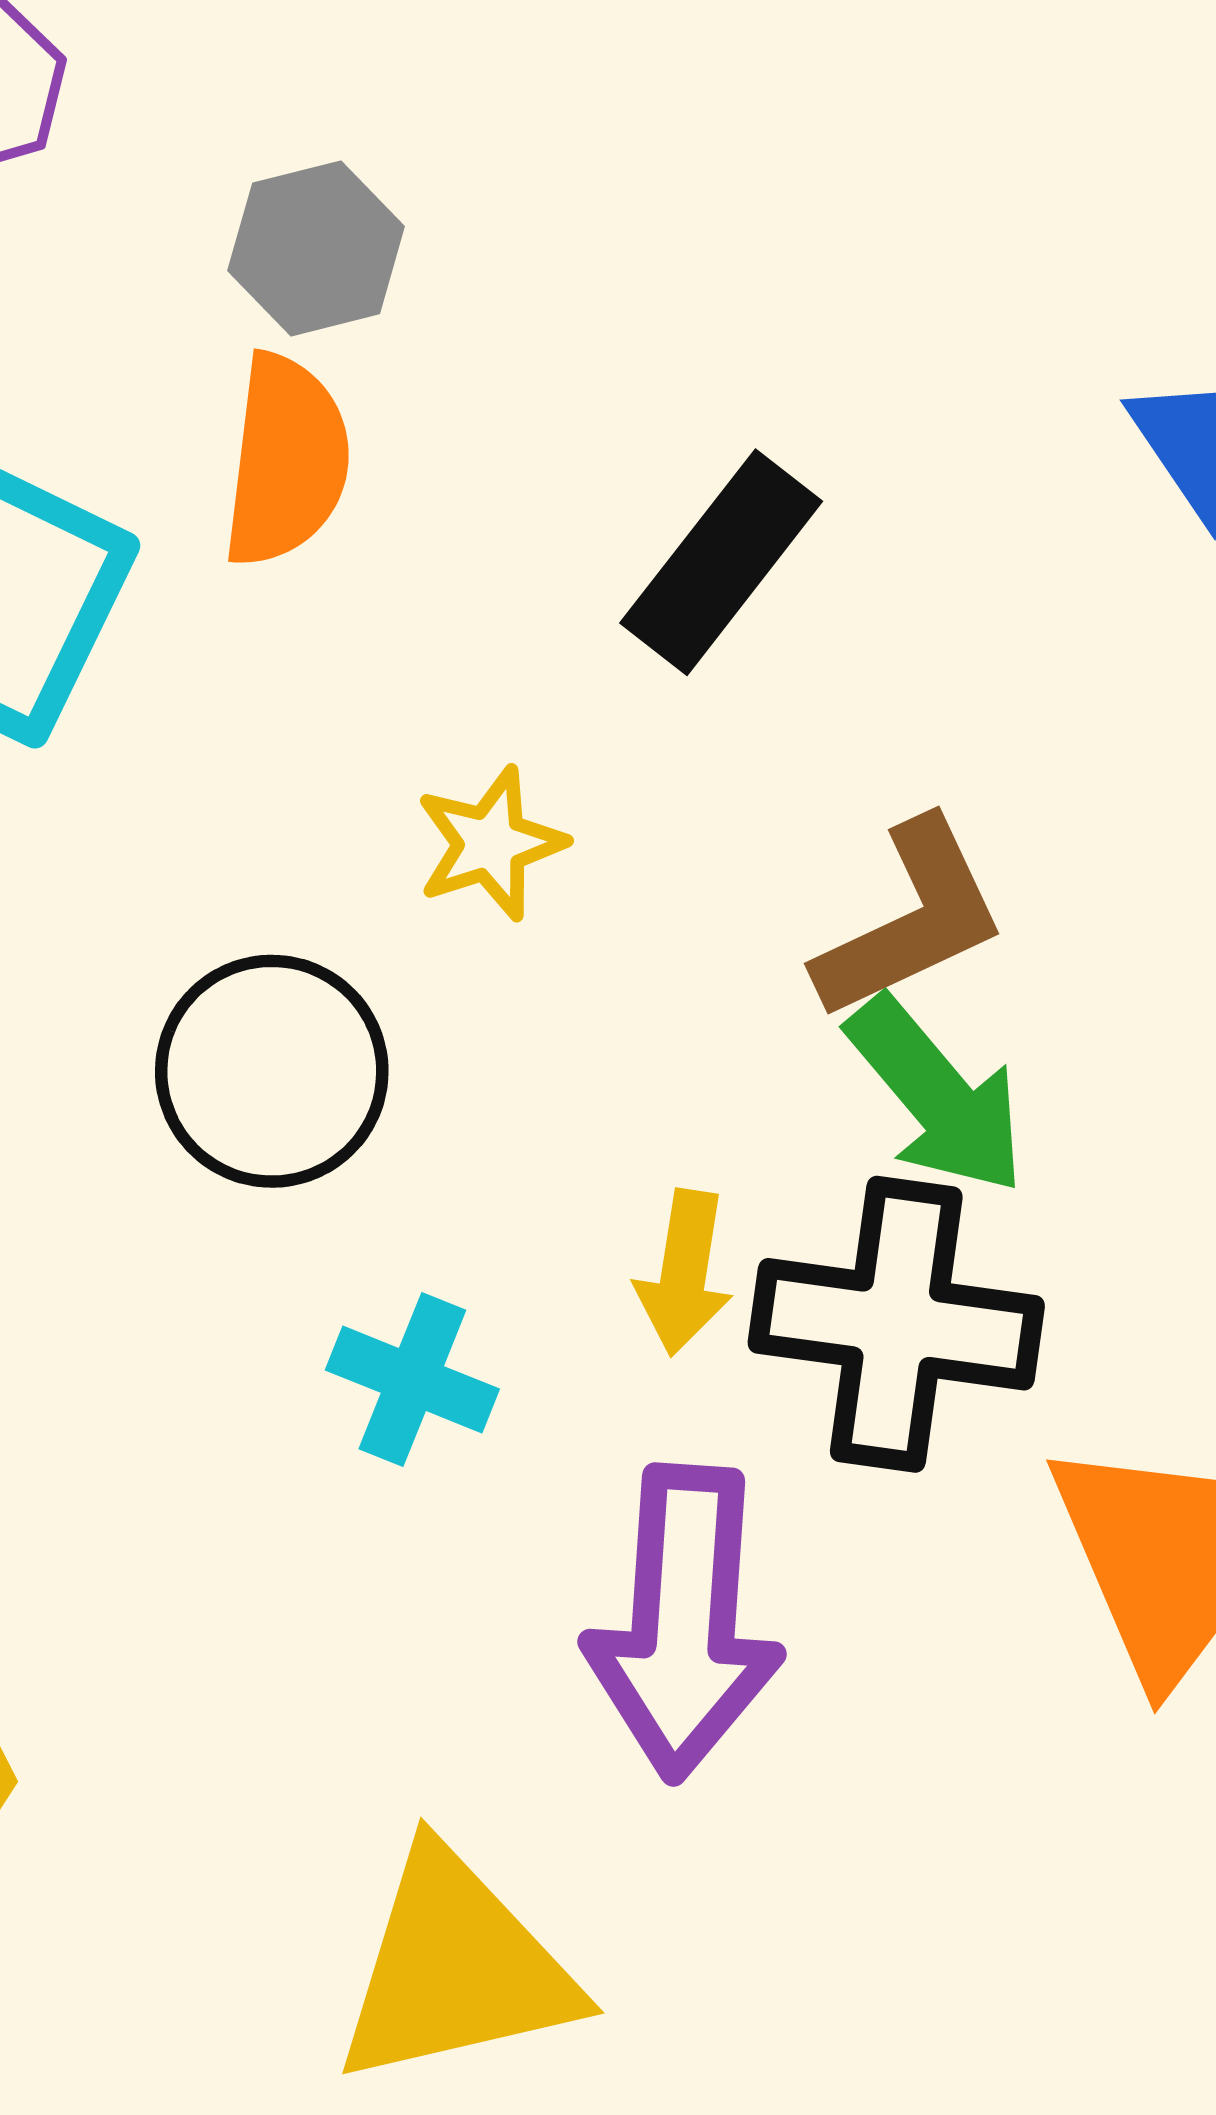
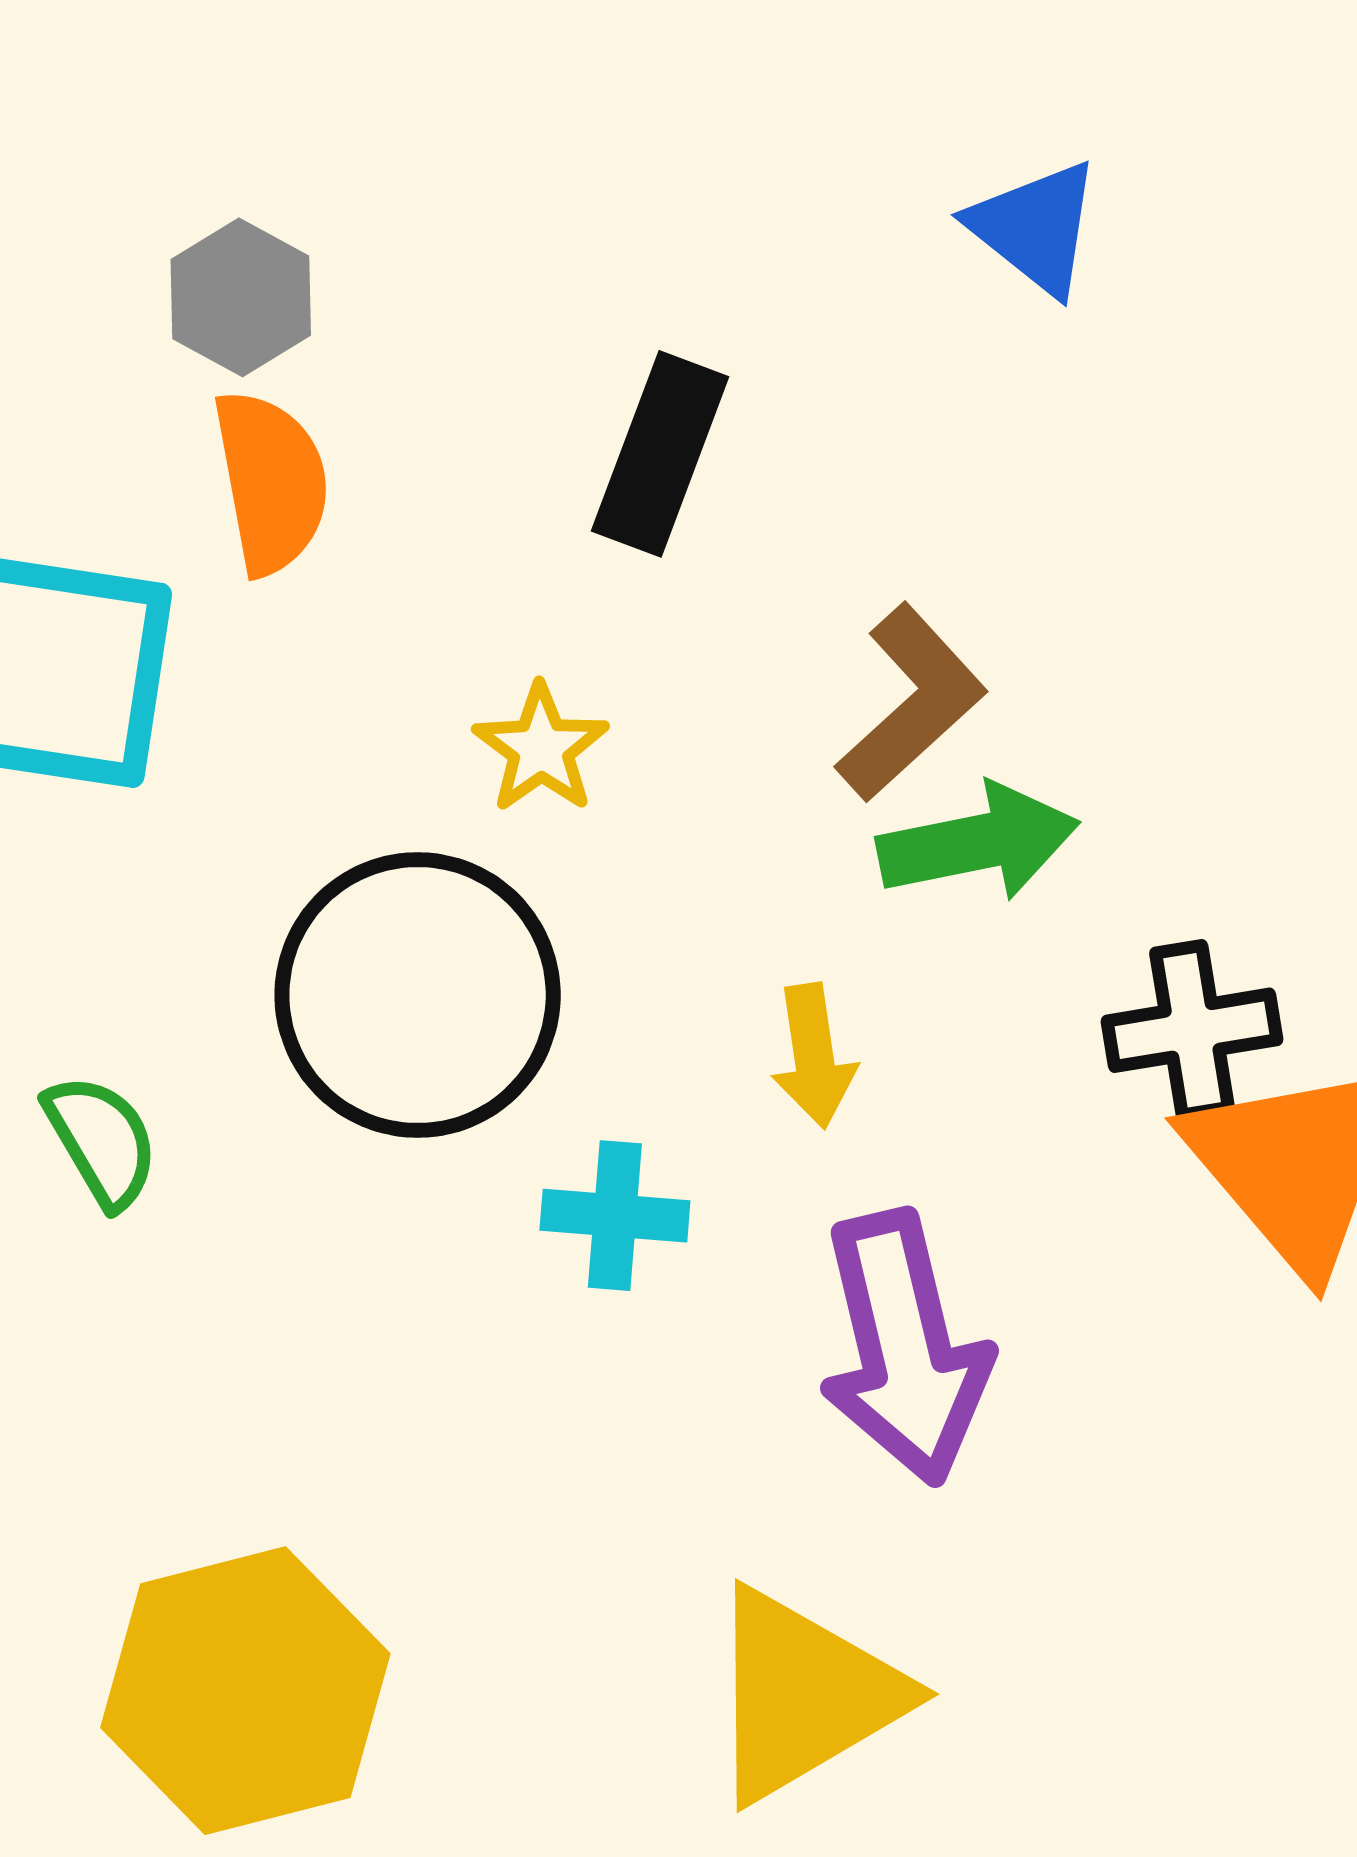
black circle: (272, 1071) -> (418, 995), size x1.4
green arrow: (937, 1095) -> (978, 842), turned -44
black cross: (896, 1324) -> (1192, 1030), moved, size x0.7

